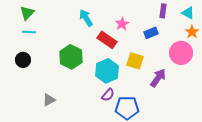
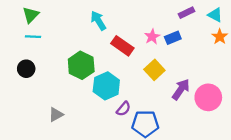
purple rectangle: (163, 11) -> (187, 13), turned 56
pink star: (122, 24) -> (152, 37), moved
pink circle: (181, 53) -> (208, 97), moved
yellow square: (135, 61) -> (154, 70), turned 30
cyan hexagon: (107, 71) -> (106, 86), moved

